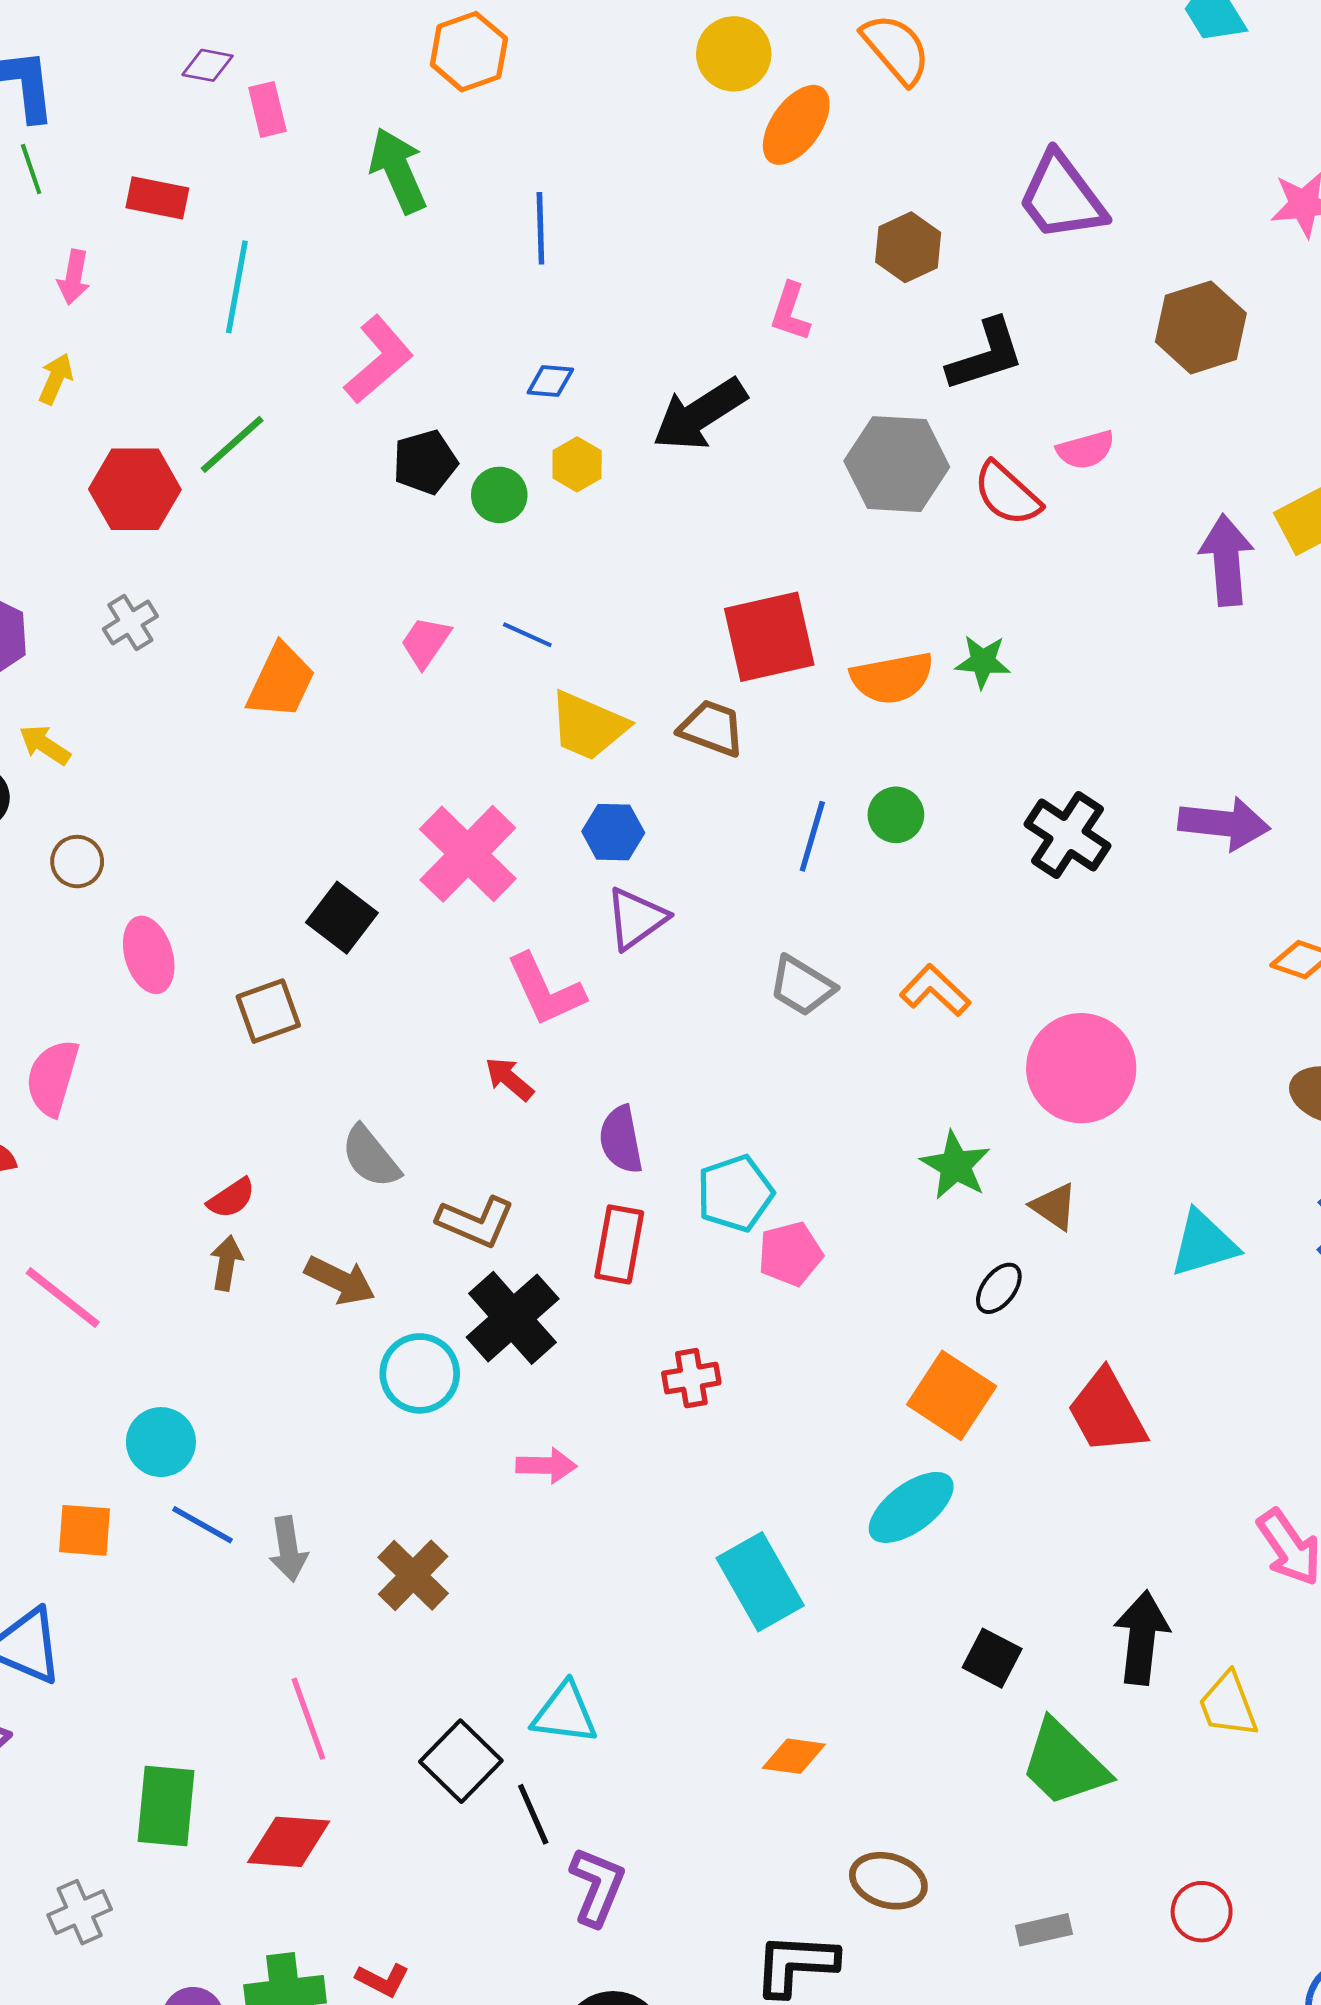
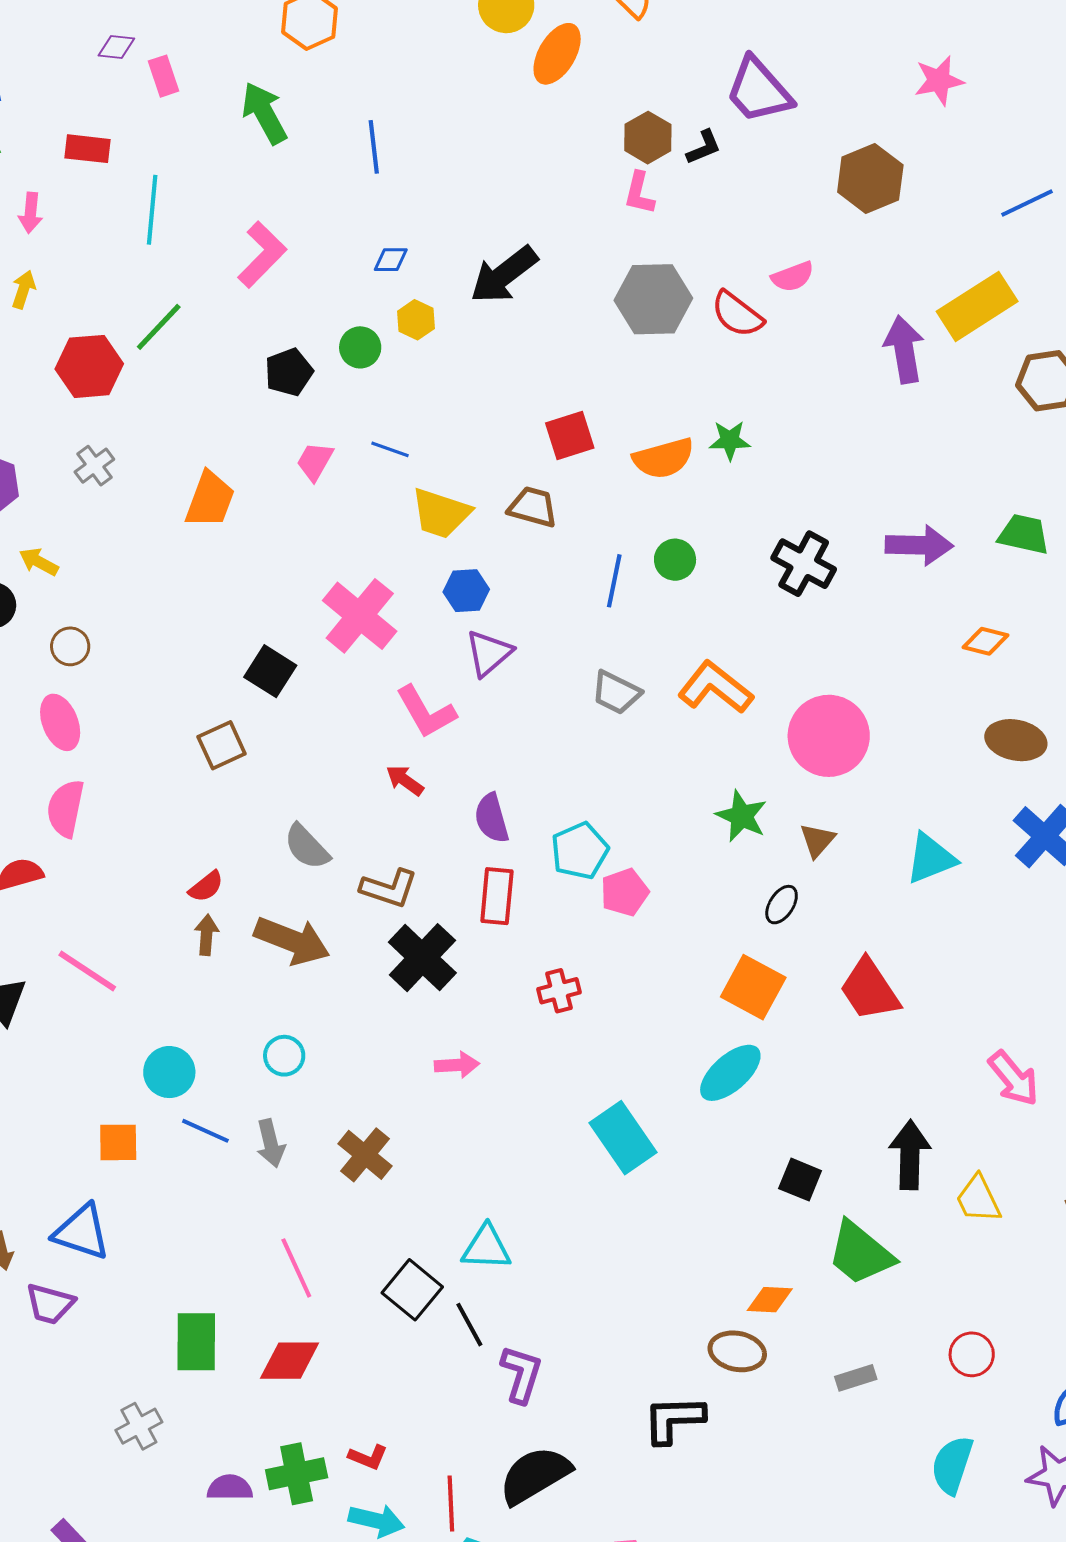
pink L-shape: (790, 312) -> (639, 193), moved
black L-shape: (986, 355) -> (704, 147), moved, size x0.6
black pentagon: (425, 462) -> (289, 372), moved
red square: (769, 637) -> (570, 435), size x0.7
pink ellipse: (149, 955) -> (60, 722), moved
orange L-shape: (935, 990) -> (715, 687), size x1.4
brown triangle: (1054, 1206) -> (817, 840), turned 42
brown arrow: (340, 1280) -> (292, 941), size x1.4
cyan circle: (420, 1373) -> (284, 1056), moved, size x0.7
orange diamond: (794, 1756) -> (770, 1300), moved

